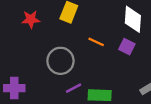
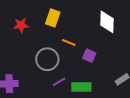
orange line: (96, 42) -> (69, 42), moved
purple square: (127, 47) -> (89, 56), moved

